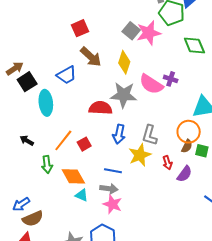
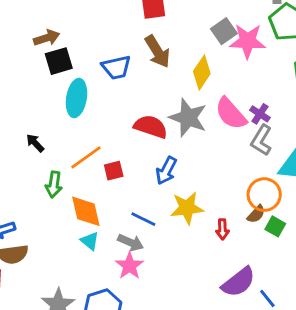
gray L-shape: (150, 135) -> (261, 140), moved
purple semicircle: (184, 174) -> (238, 282), moved, size x1.4

